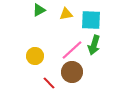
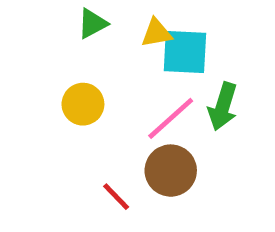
cyan square: (91, 20) -> (185, 52), moved
yellow circle: (35, 56) -> (83, 104), moved

